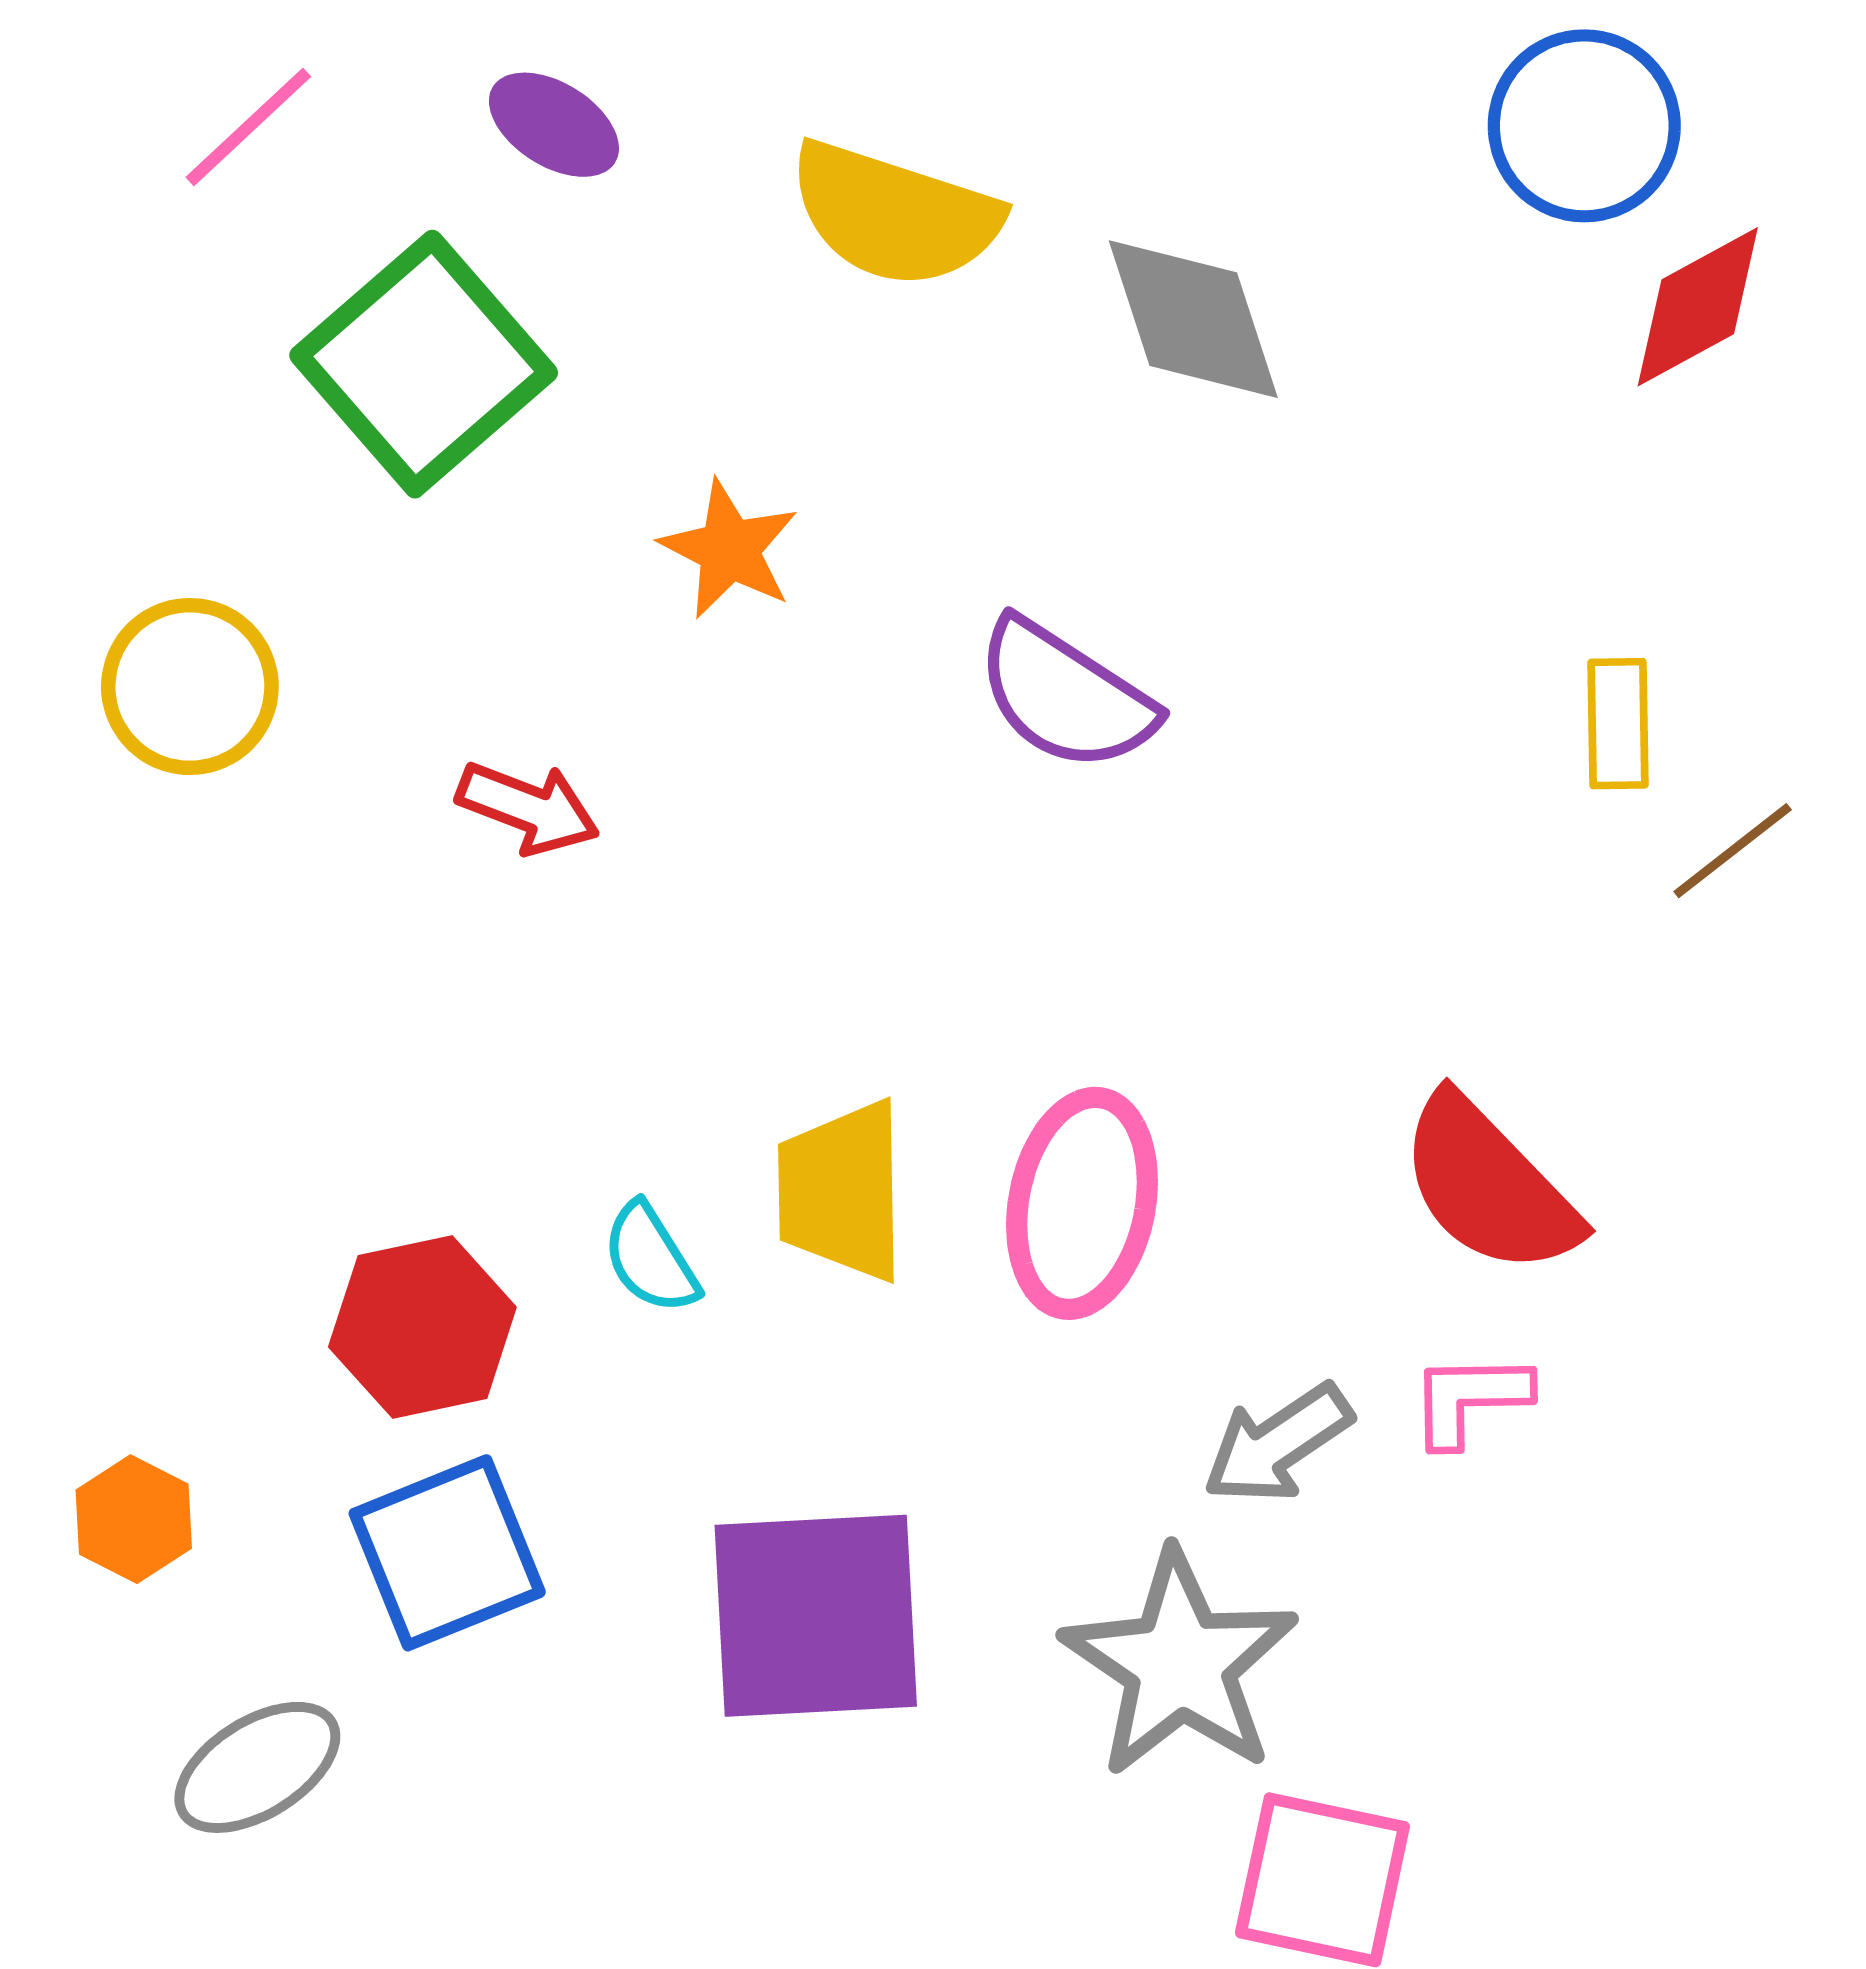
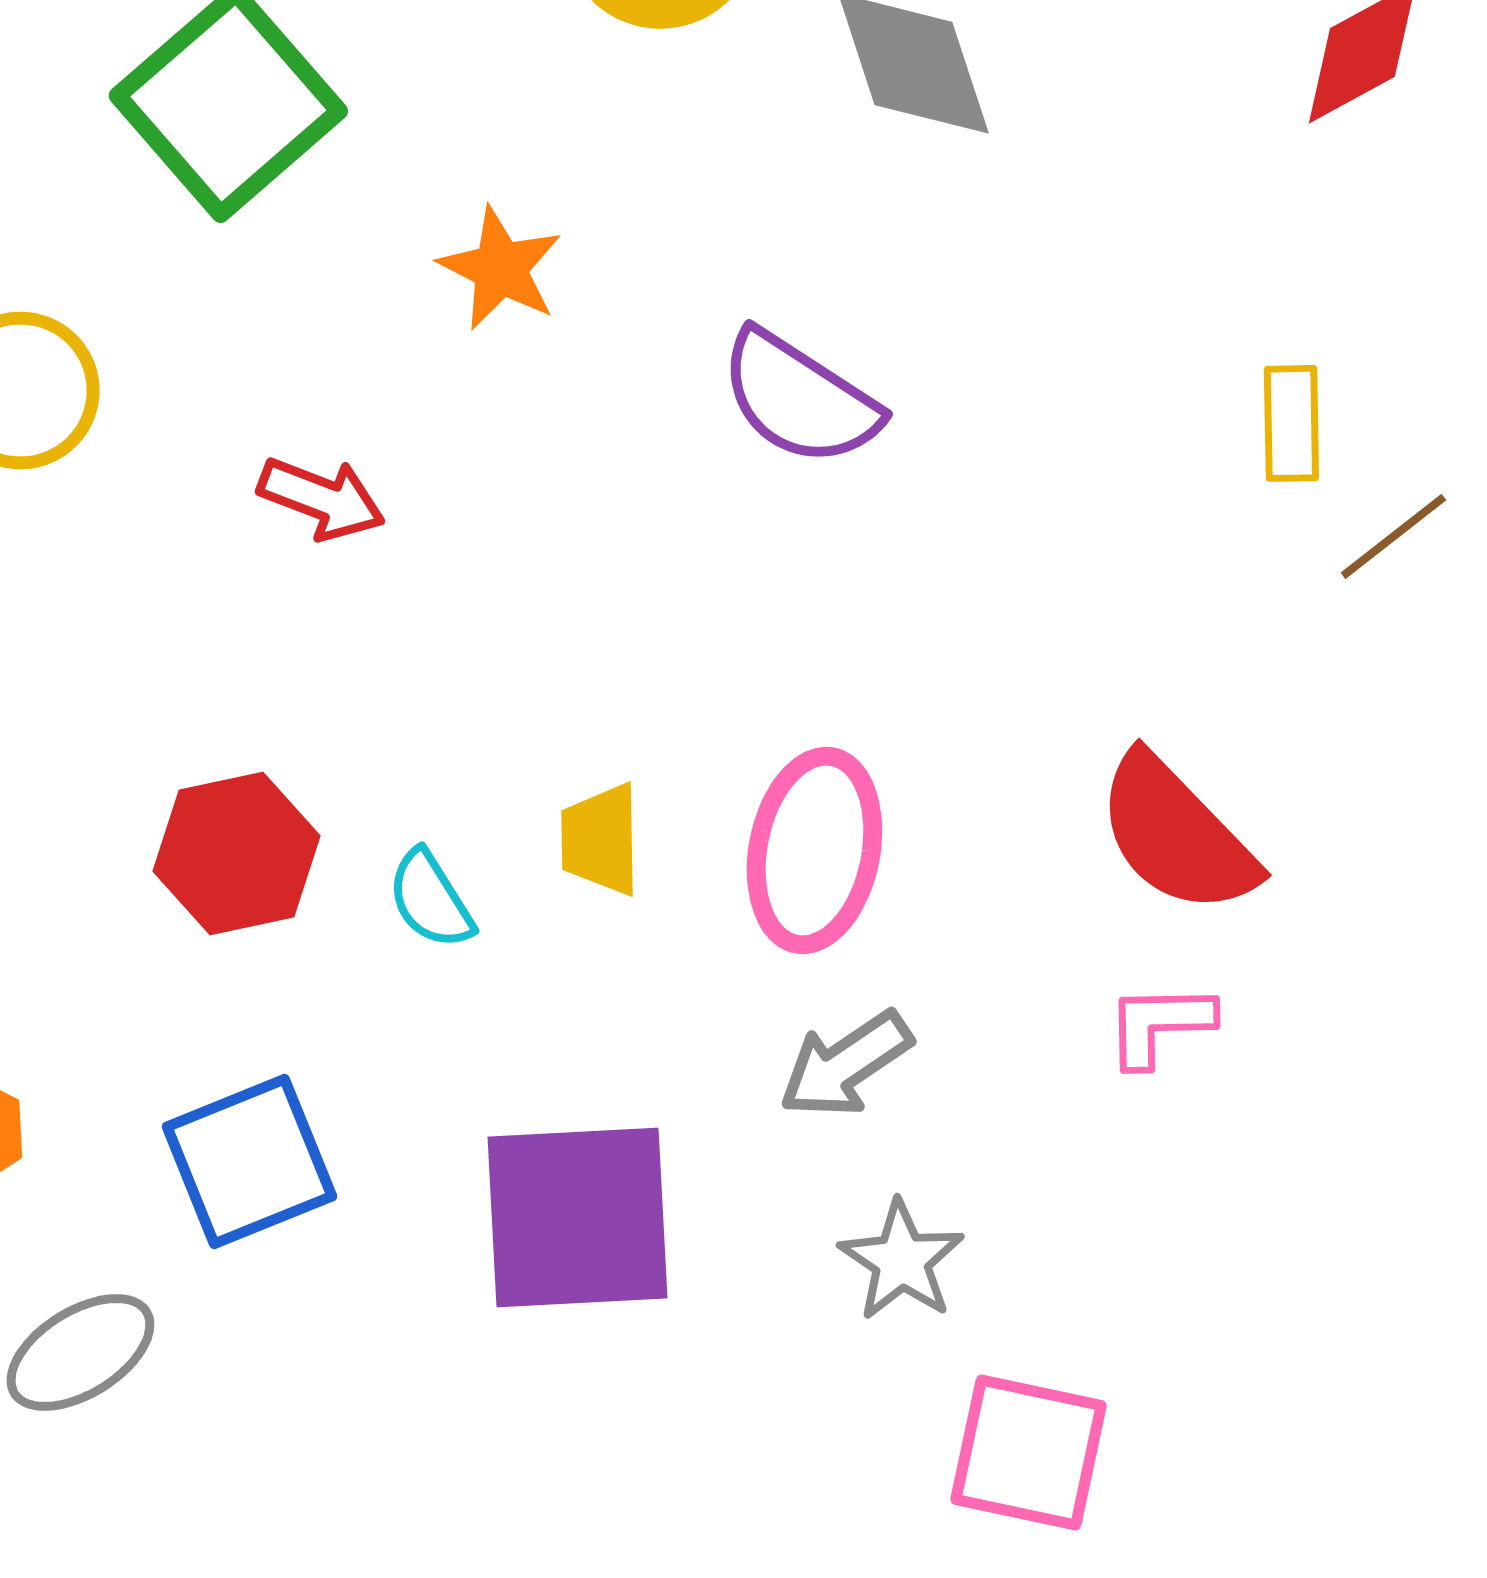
yellow trapezoid: (842, 1191) -> (600, 839), size x0.7
red hexagon: (422, 1327) -> (236, 853), moved
gray arrow: (1278, 1444) -> (845, 1064), moved
gray star: (1180, 1664) -> (901, 1260), size x0.6

